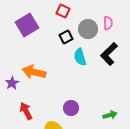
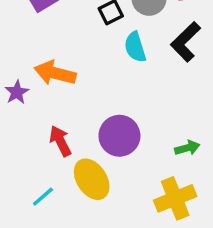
purple circle: (71, 108) -> (119, 136), size x1.5
red arrow: (26, 111) -> (60, 141), moved

